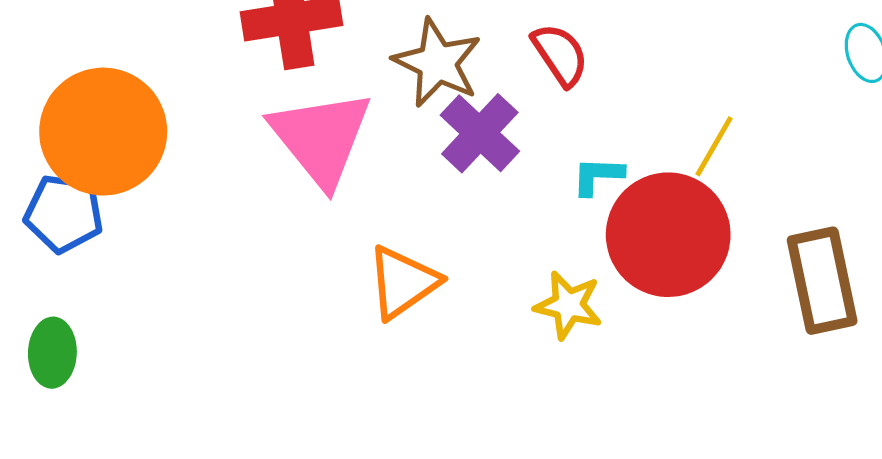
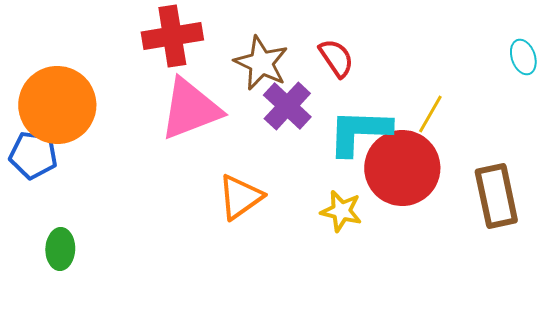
pink triangle: (321, 138) -> (190, 109), turned 48
cyan L-shape: (598, 176) -> (359, 132), size x2.0
green ellipse: (52, 353) -> (60, 249), moved

